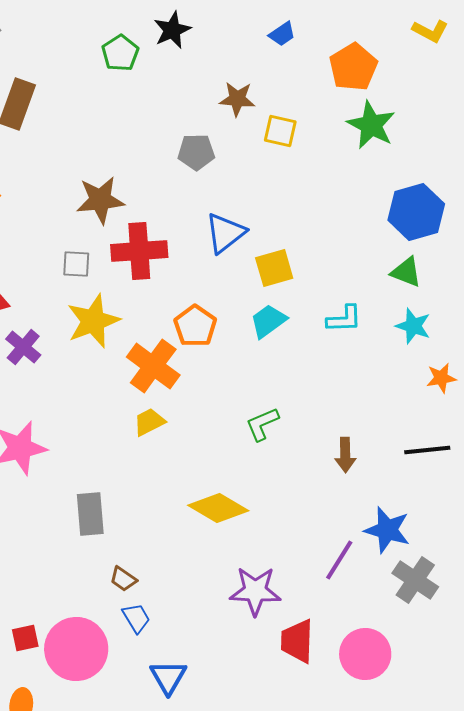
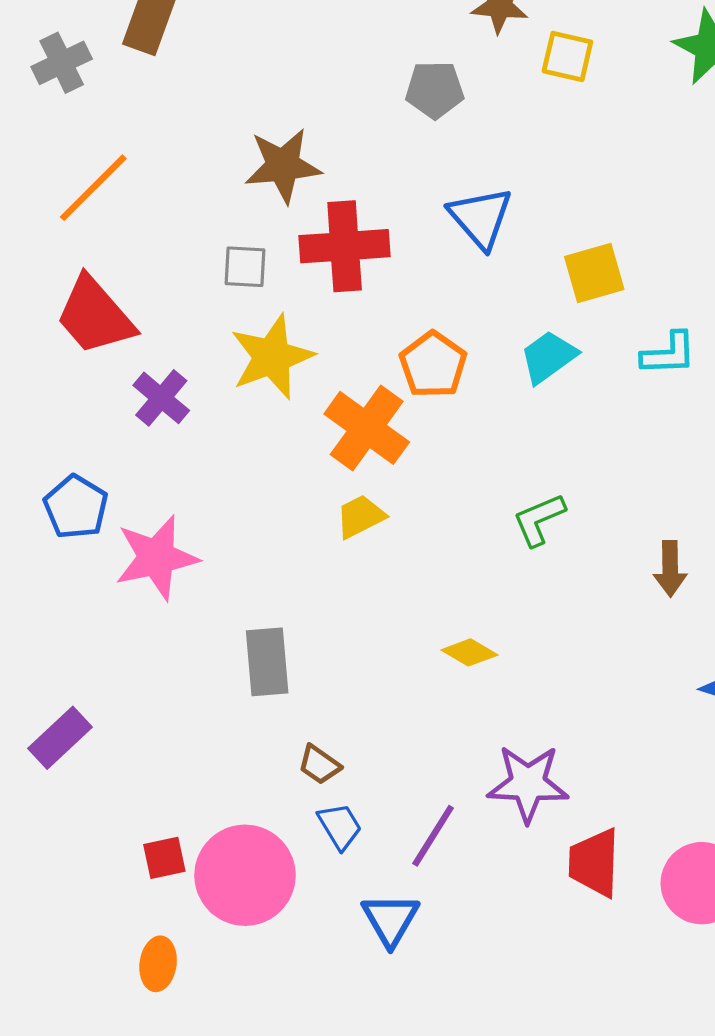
blue triangle: (225, 233) -> (481, 218), turned -33
yellow square: (274, 268) -> (594, 273), moved
yellow diamond: (218, 508) -> (469, 652), size x0.6
purple line: (339, 560) -> (433, 836), moved

